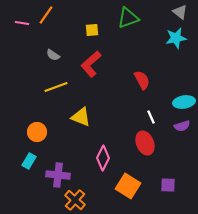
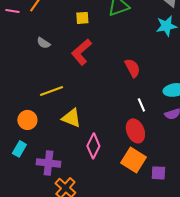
yellow line: (56, 87) -> (51, 91), moved
yellow triangle: (81, 117) -> (71, 118), moved
orange square: (128, 186) -> (133, 160), moved

